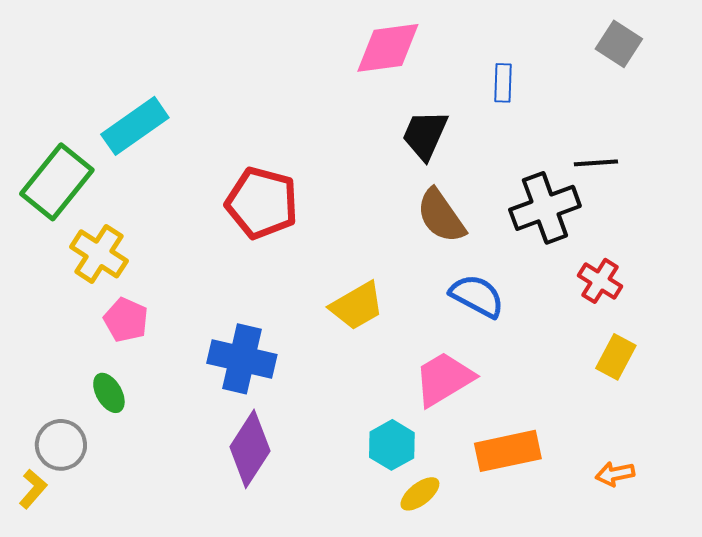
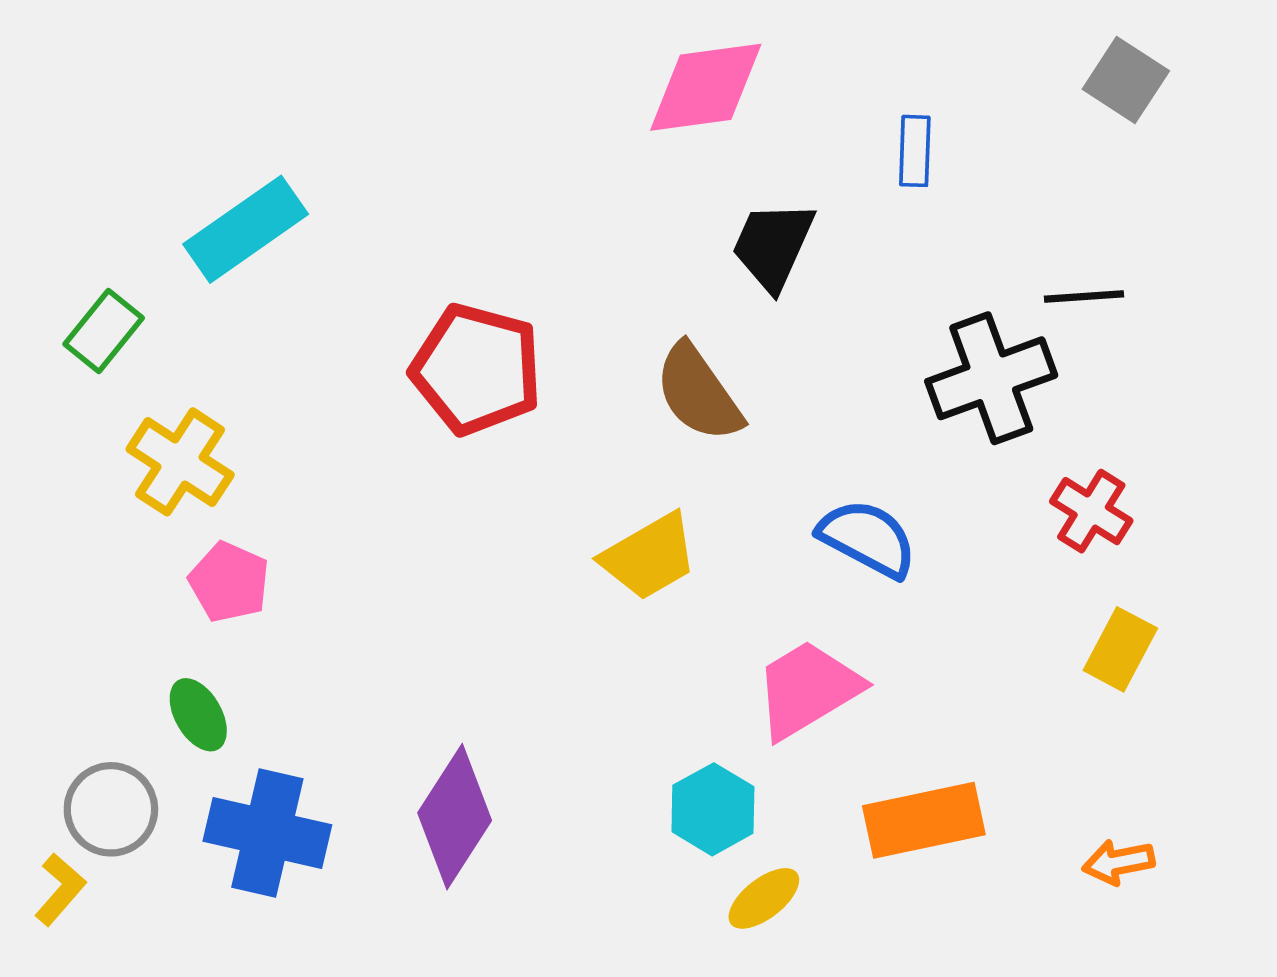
green rectangle: (57, 182) -> (104, 331), size x0.6
brown semicircle: (441, 216) -> (698, 393), moved
blue cross: (242, 359) -> (267, 833), moved

